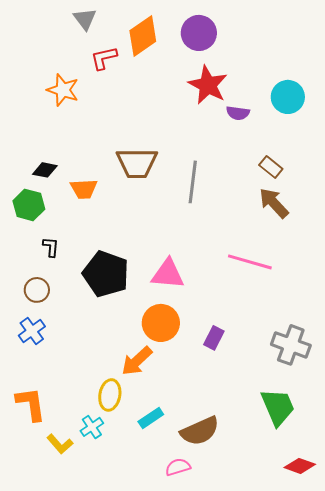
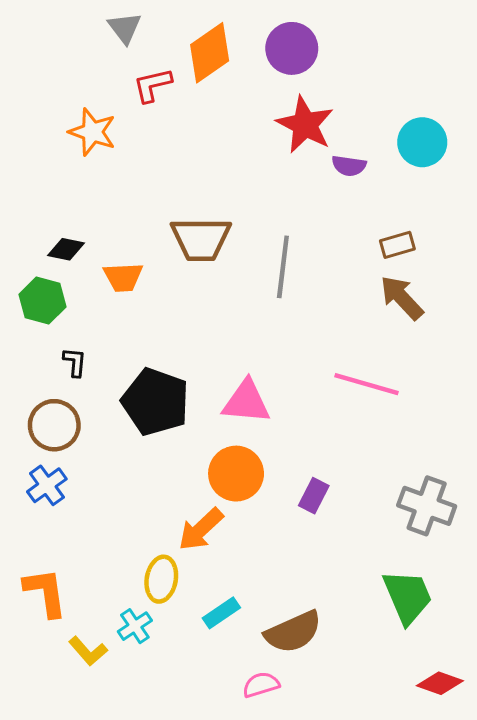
brown rectangle: (271, 167) -> (397, 245), turned -55
brown circle: (37, 290) -> (54, 425), size x1.4

